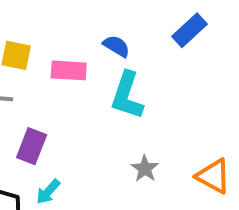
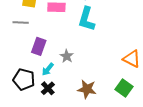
gray star: (145, 169) -> (67, 56), moved

